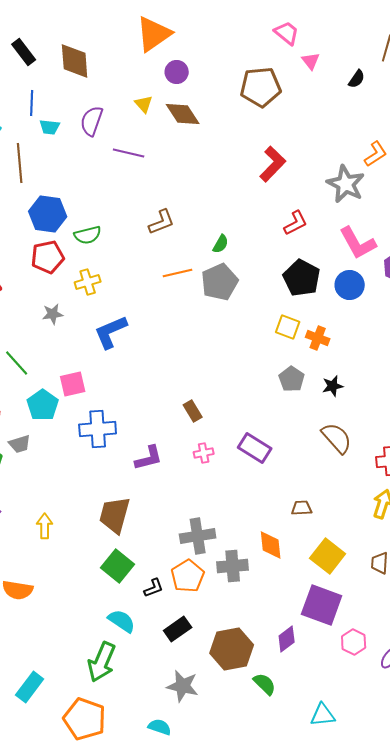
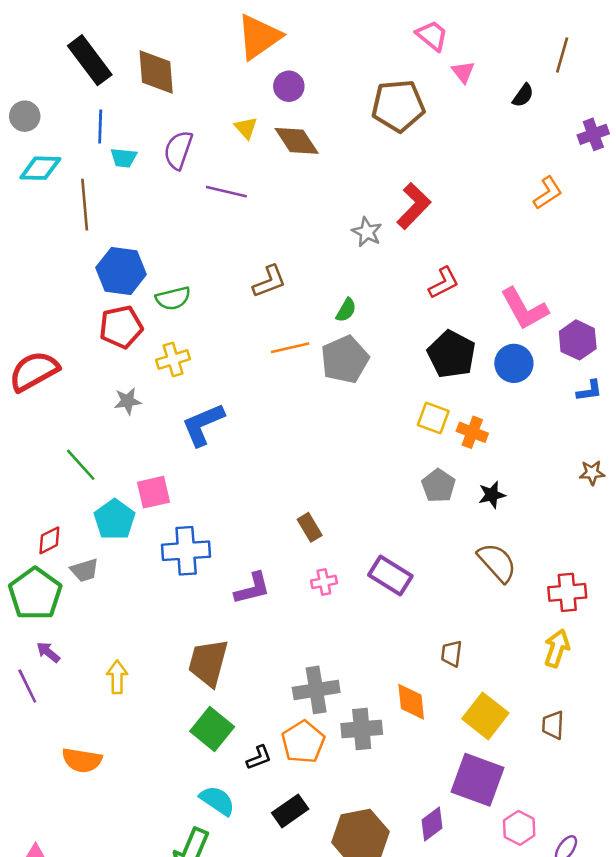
black rectangle: (24, 52) -> (90, 60), size x1.4
gray star: (346, 184) -> (367, 232), moved, size x0.6
brown trapezoid: (302, 508) -> (451, 654), turned -80

